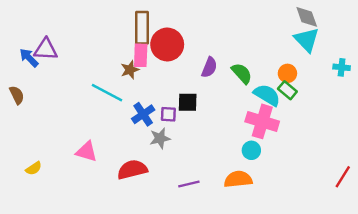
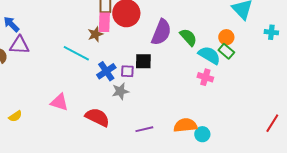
purple triangle: (46, 49) -> (19, 45), moved
purple semicircle: (209, 67) -> (161, 32), size x1.5
pink cross: (262, 121) -> (205, 77), size x0.6
cyan circle: (251, 150) -> (202, 134), moved
red semicircle: (132, 170) -> (97, 117), turned 40

